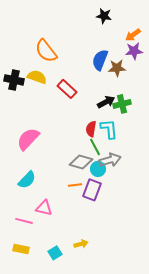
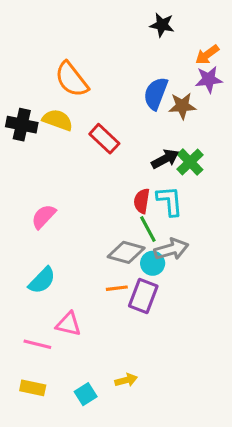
green cross: (122, 104) -> (190, 162), turned -30
pink semicircle: (28, 139) -> (44, 217), size x0.7

